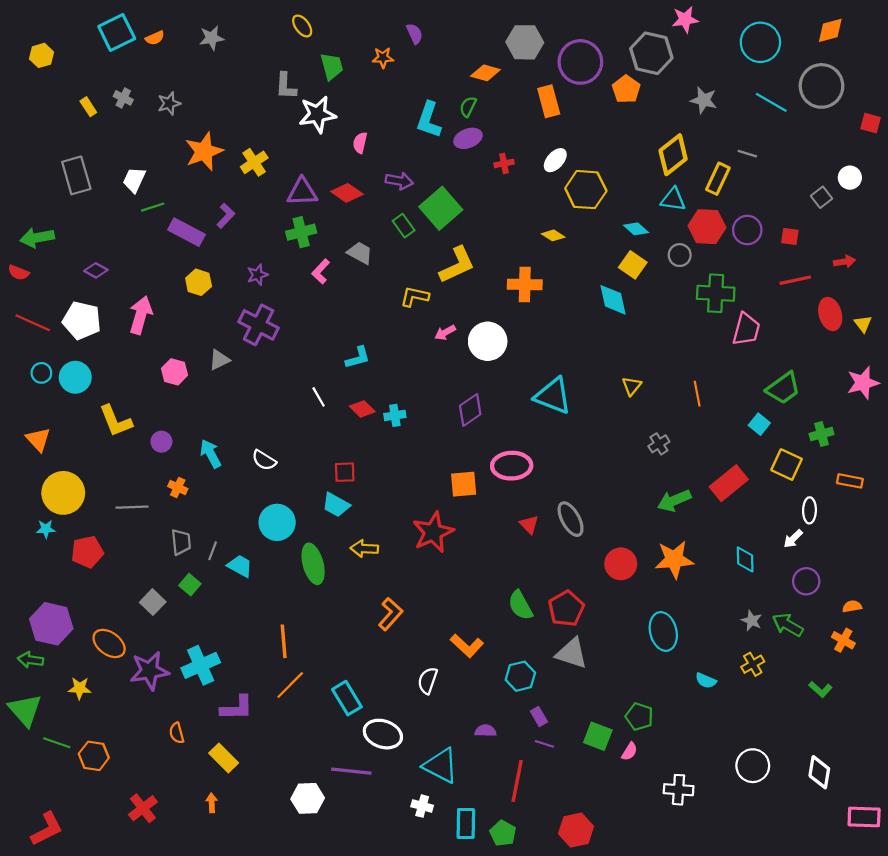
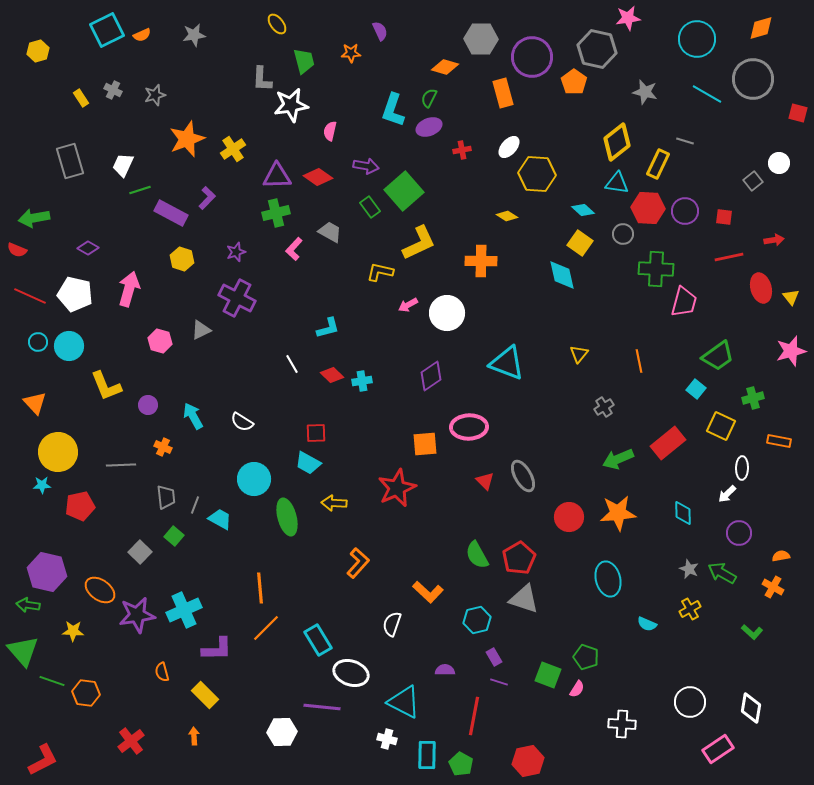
pink rectangle: (864, 817) -> (718, 749), moved, turned -36

